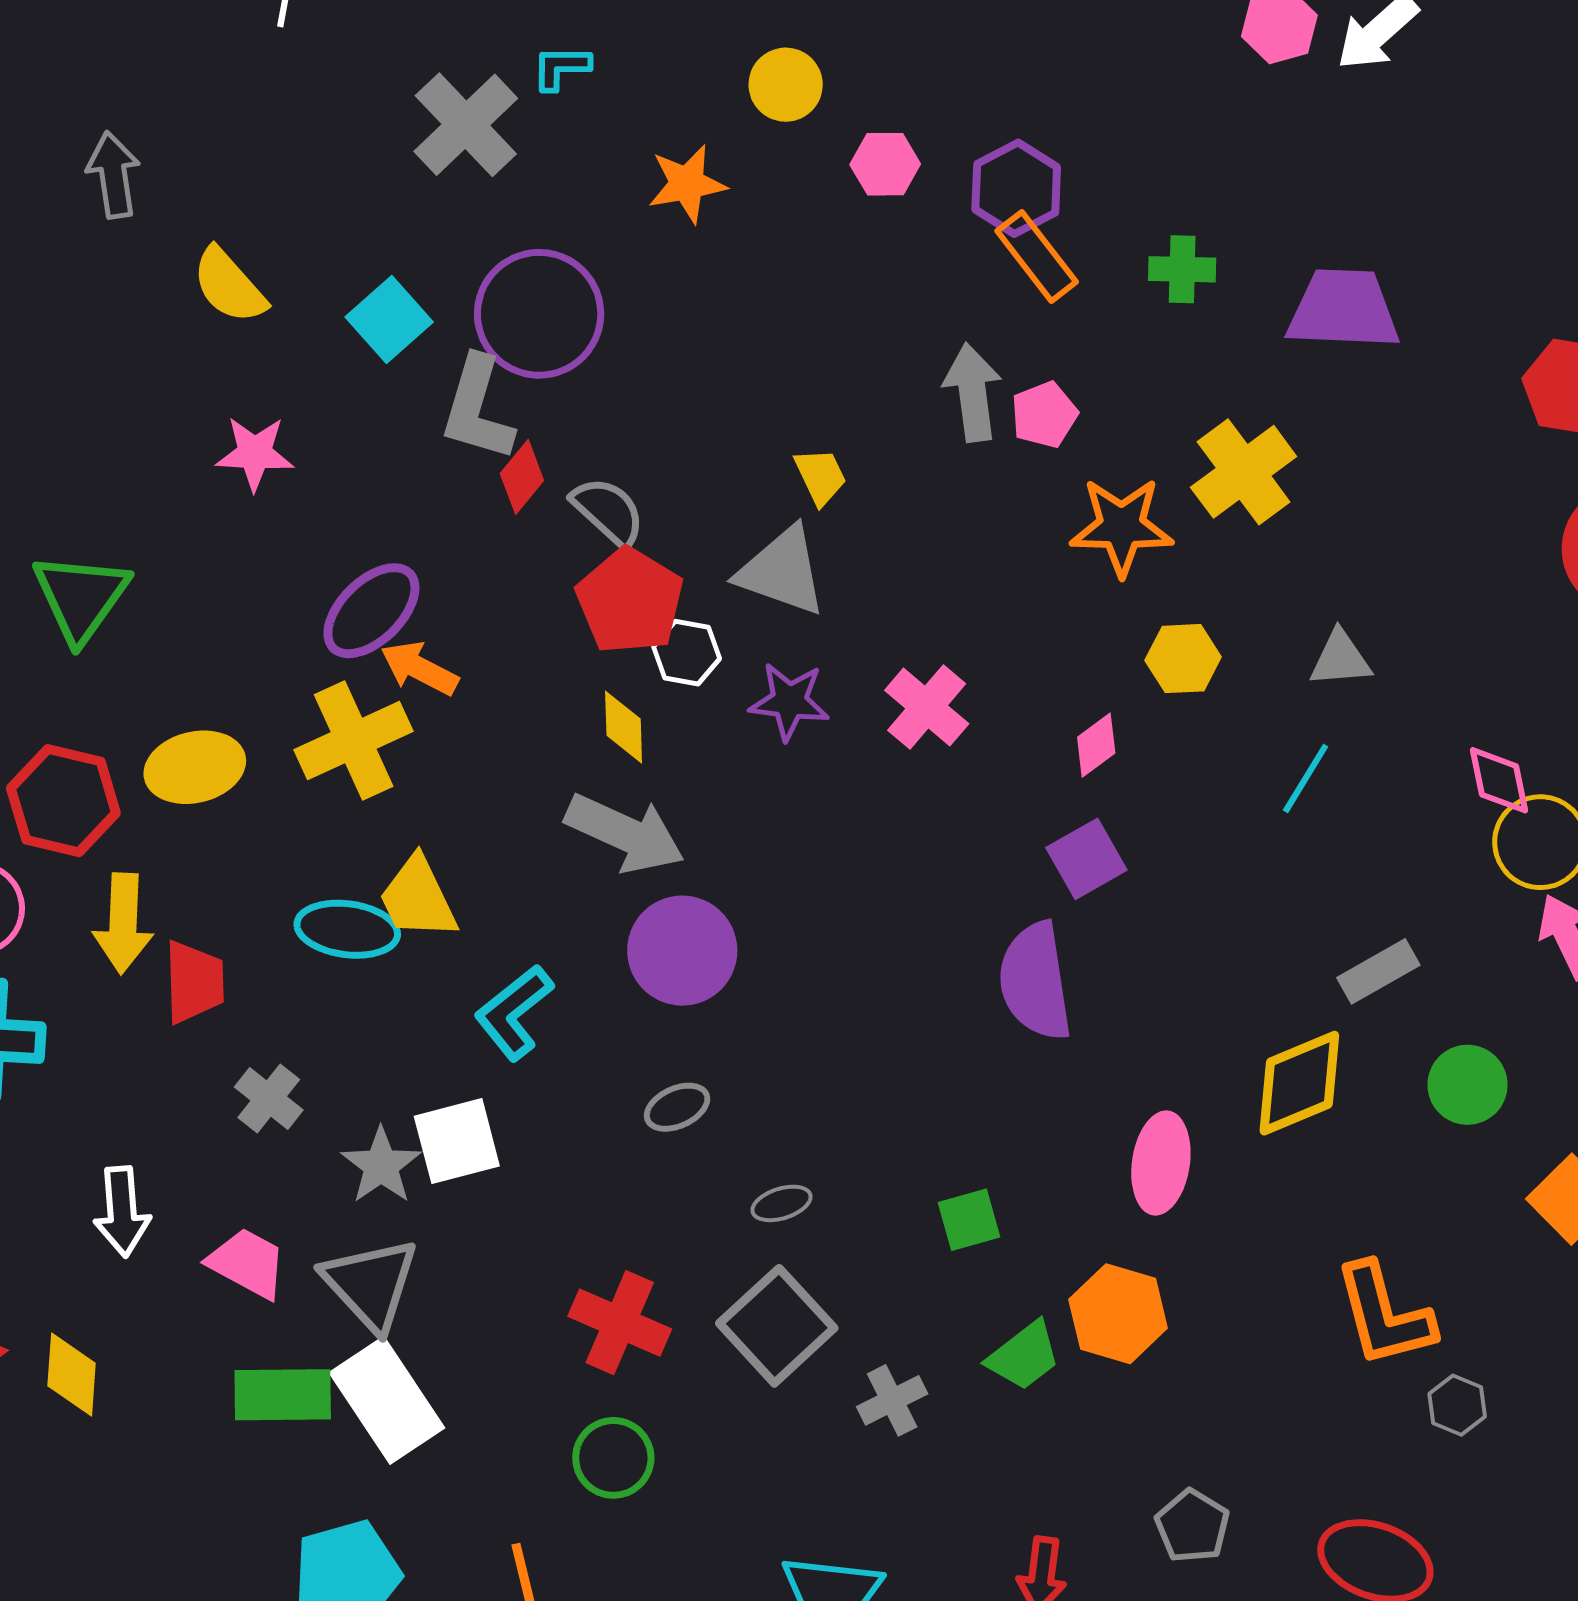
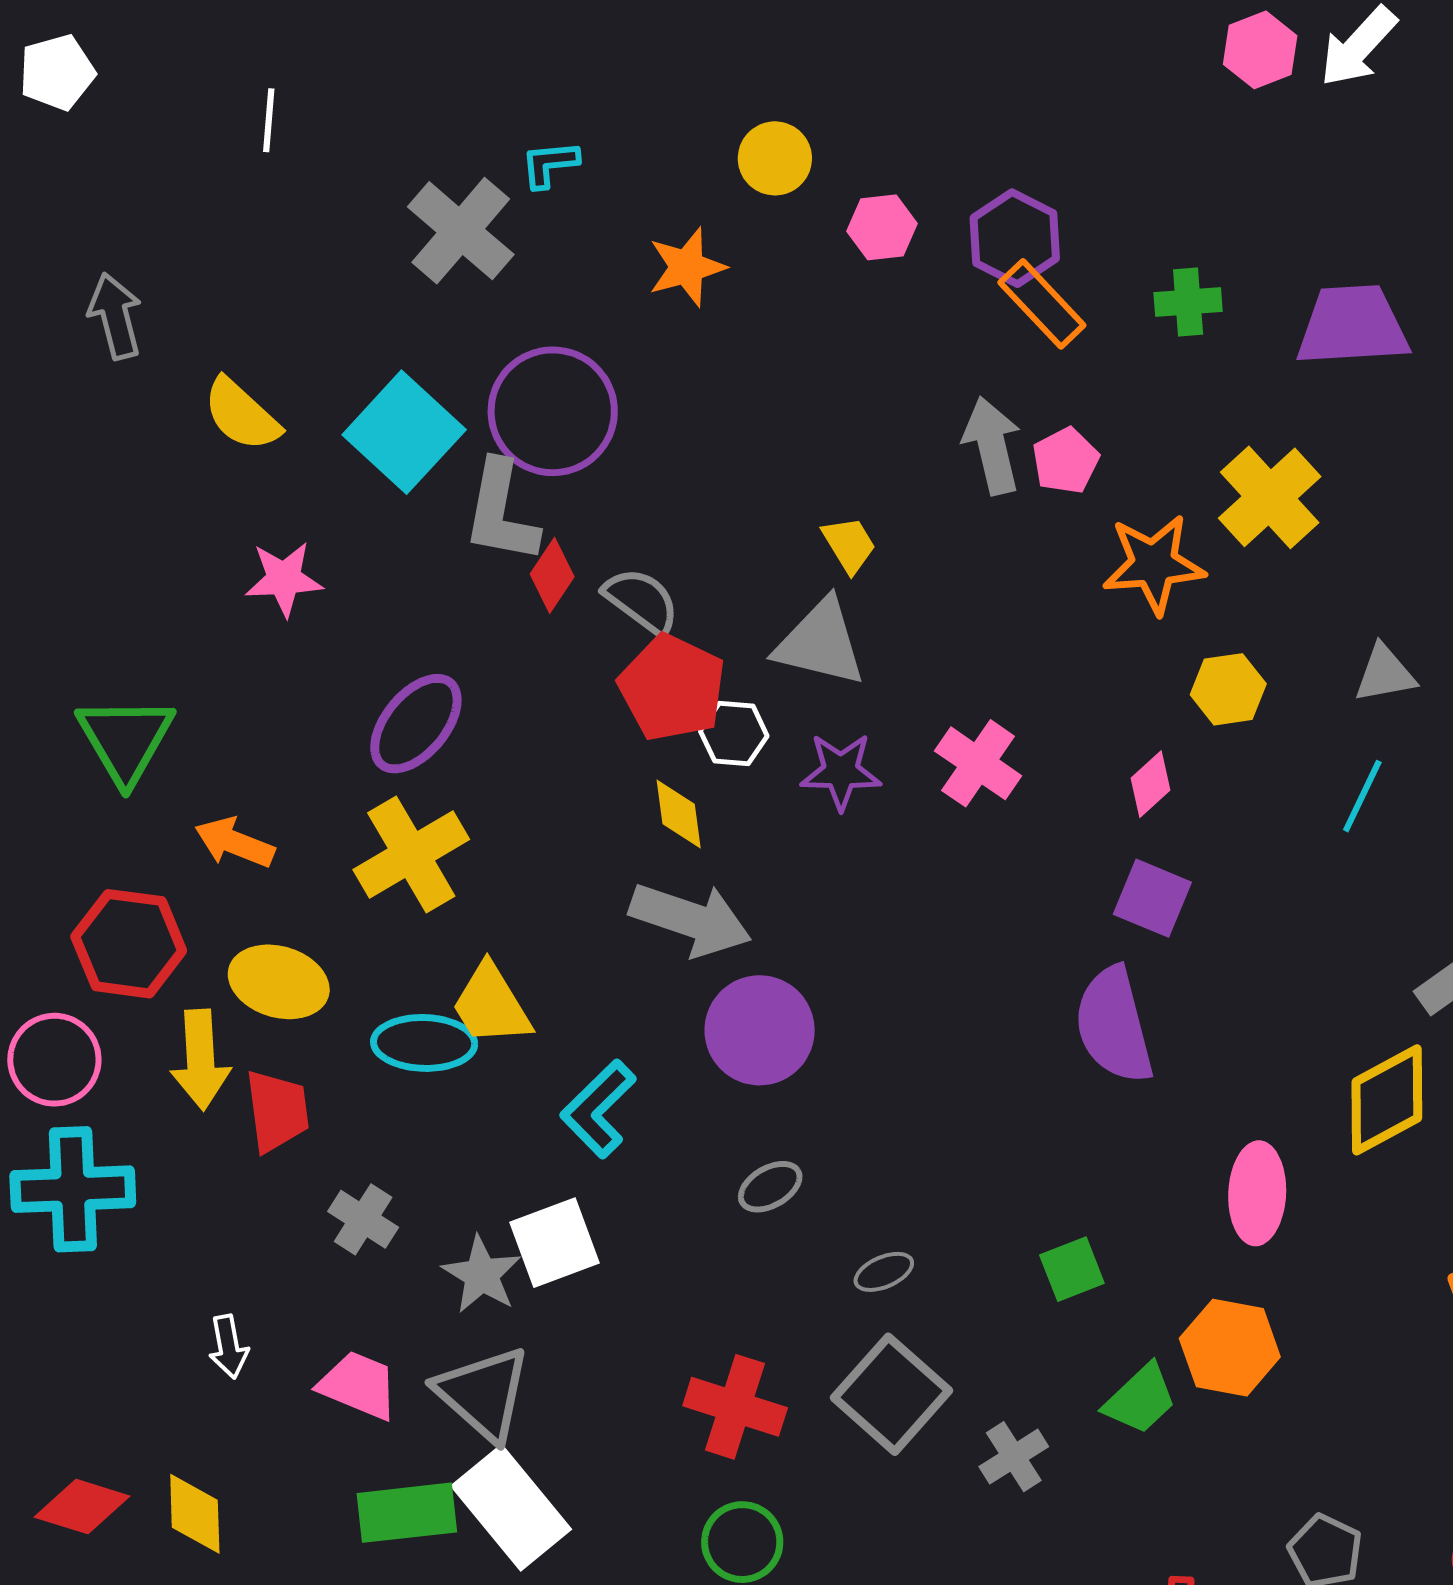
cyan square: (389, 320) -> (404, 432), size x1.4
orange arrow: (419, 668) -> (235, 843), moved
yellow ellipse: (195, 767) -> (279, 982), moved, turned 36
purple square: (1086, 859) -> (1152, 898), turned -32
white arrow: (122, 1212) -> (228, 1347), size x0.7

